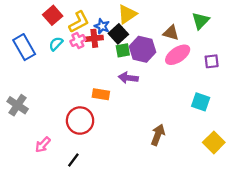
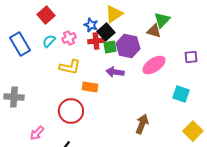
green triangle: (201, 21) -> (162, 20), moved
yellow L-shape: (79, 22) -> (70, 67), moved, turned 40
red cross: (94, 38) -> (96, 41), moved
pink ellipse: (178, 55) -> (154, 65), moved
gray cross: (18, 105) -> (14, 97), turned -30

